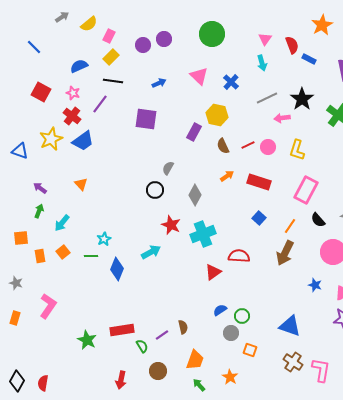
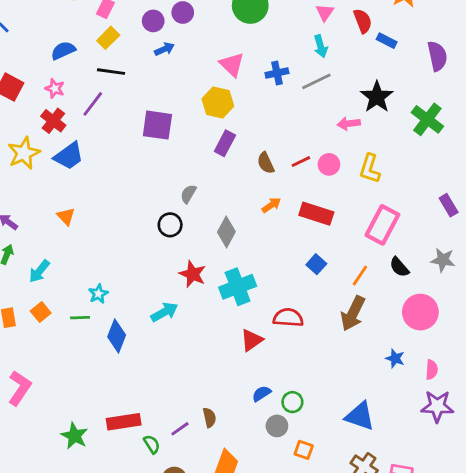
blue cross: (231, 82) -> (277, 73), turned 35
blue arrow: (159, 83) -> (164, 49), moved
gray line: (267, 98) -> (316, 81), moved
yellow hexagon: (217, 115) -> (218, 103), moved

